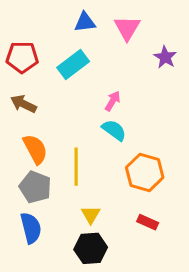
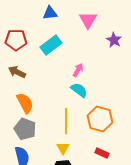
blue triangle: (85, 22) -> (50, 13), moved
yellow line: (76, 167) -> (66, 121), moved

